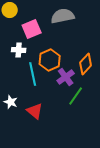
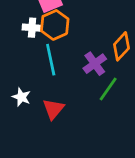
orange hexagon: (50, 60) -> (55, 25), moved
red triangle: (35, 111) -> (53, 109), turned 30

